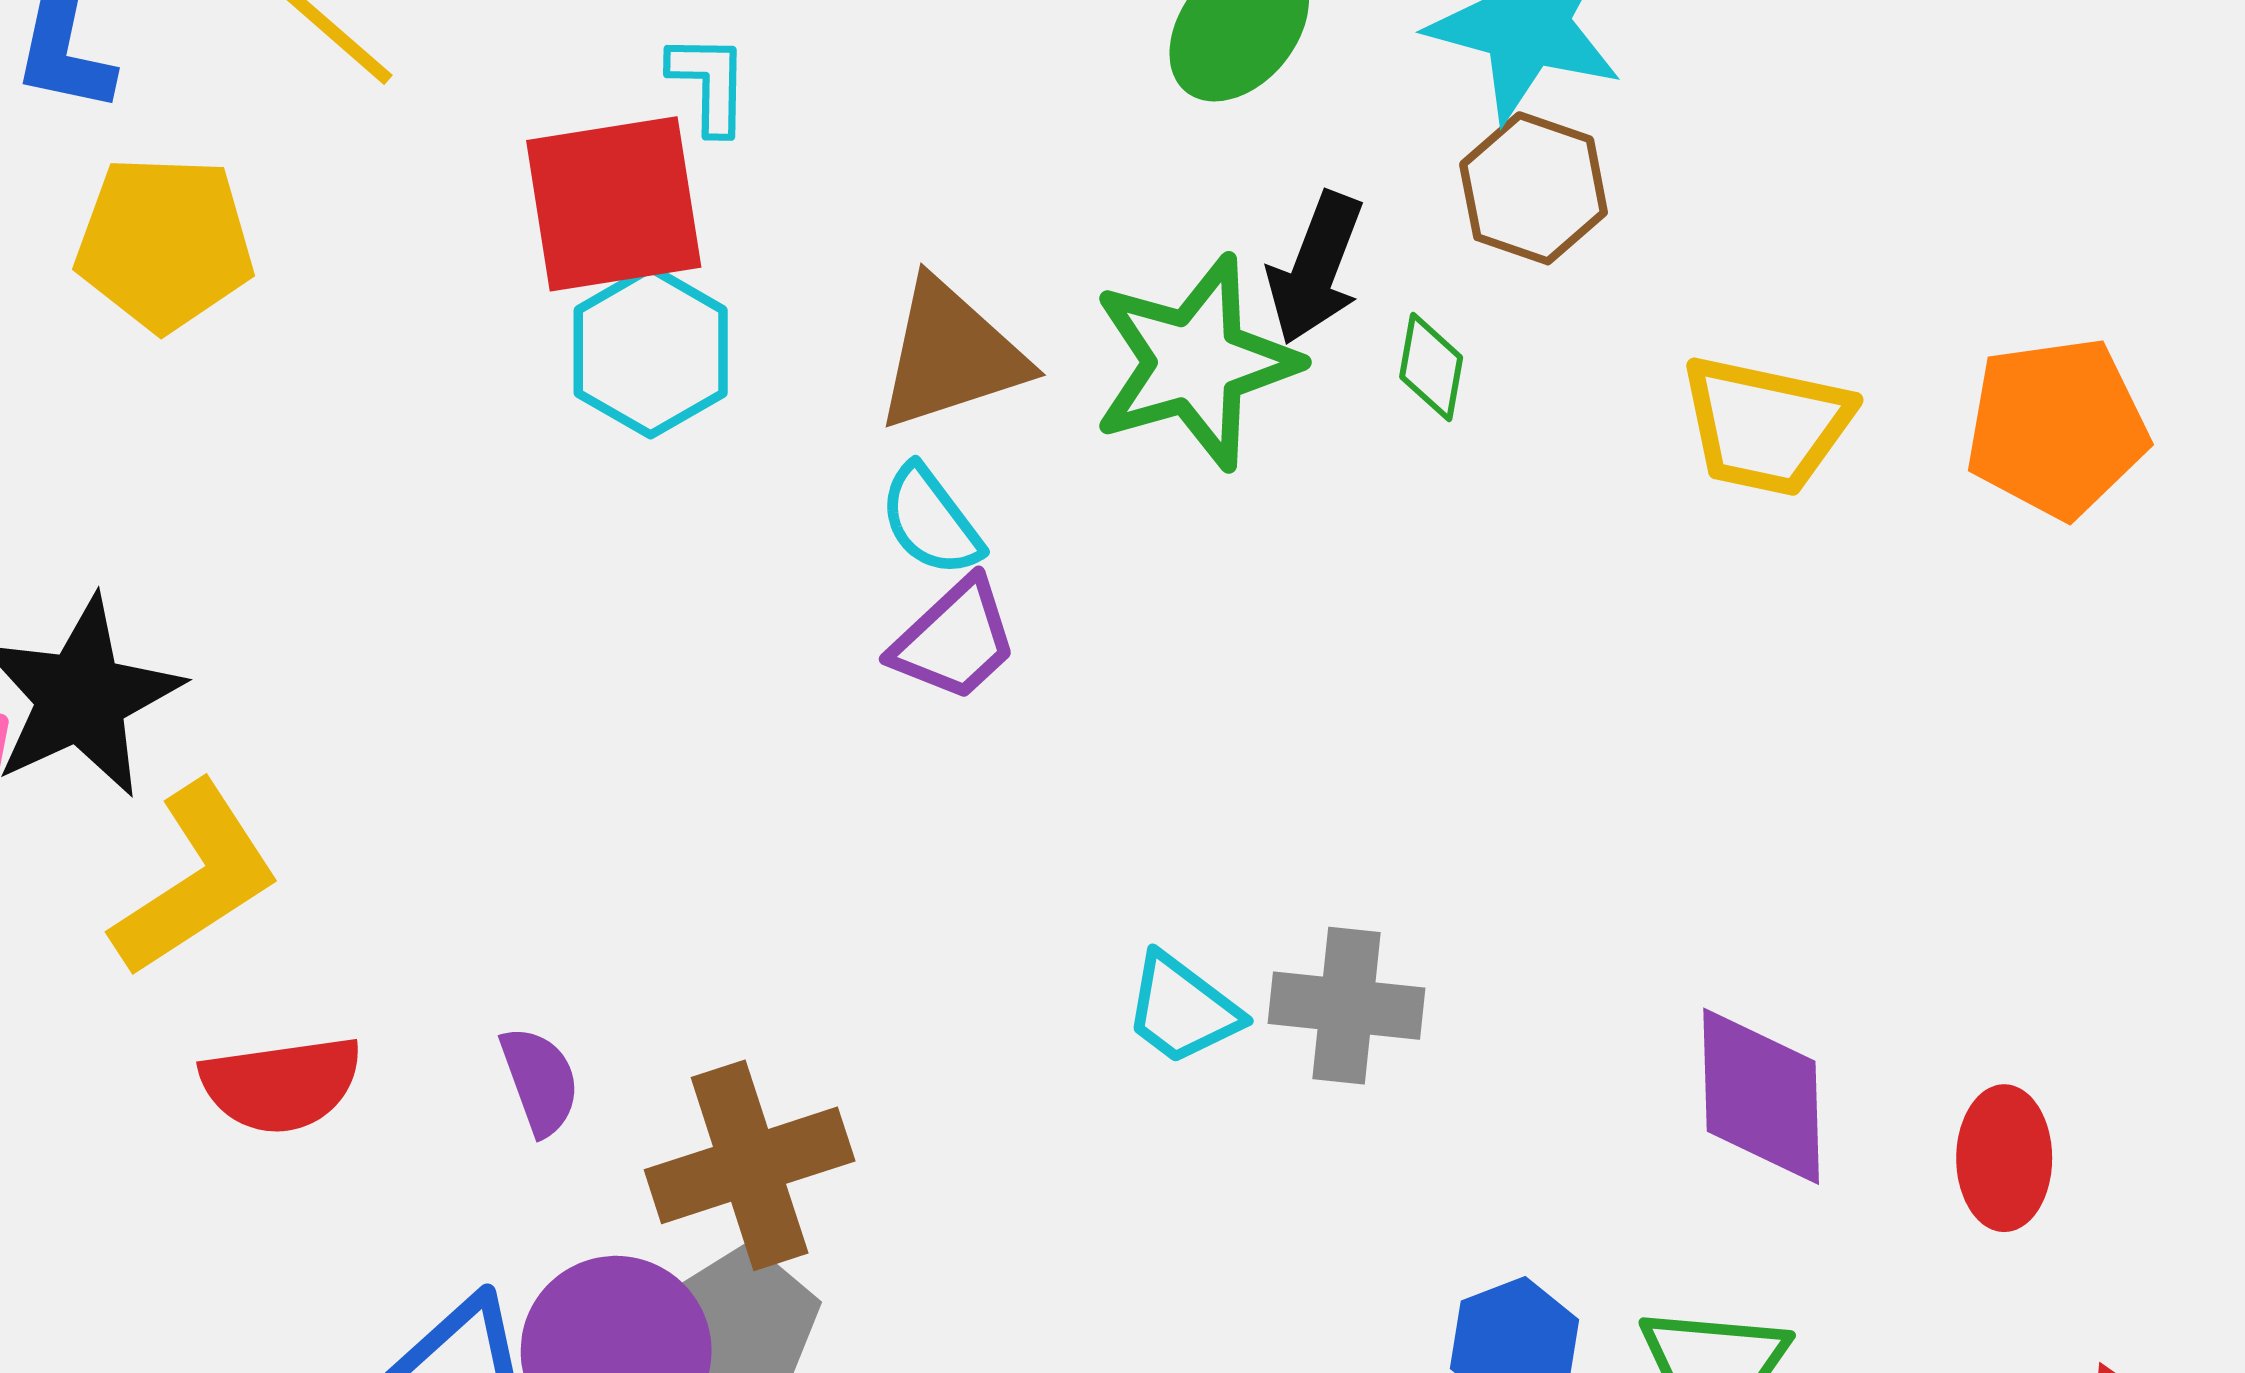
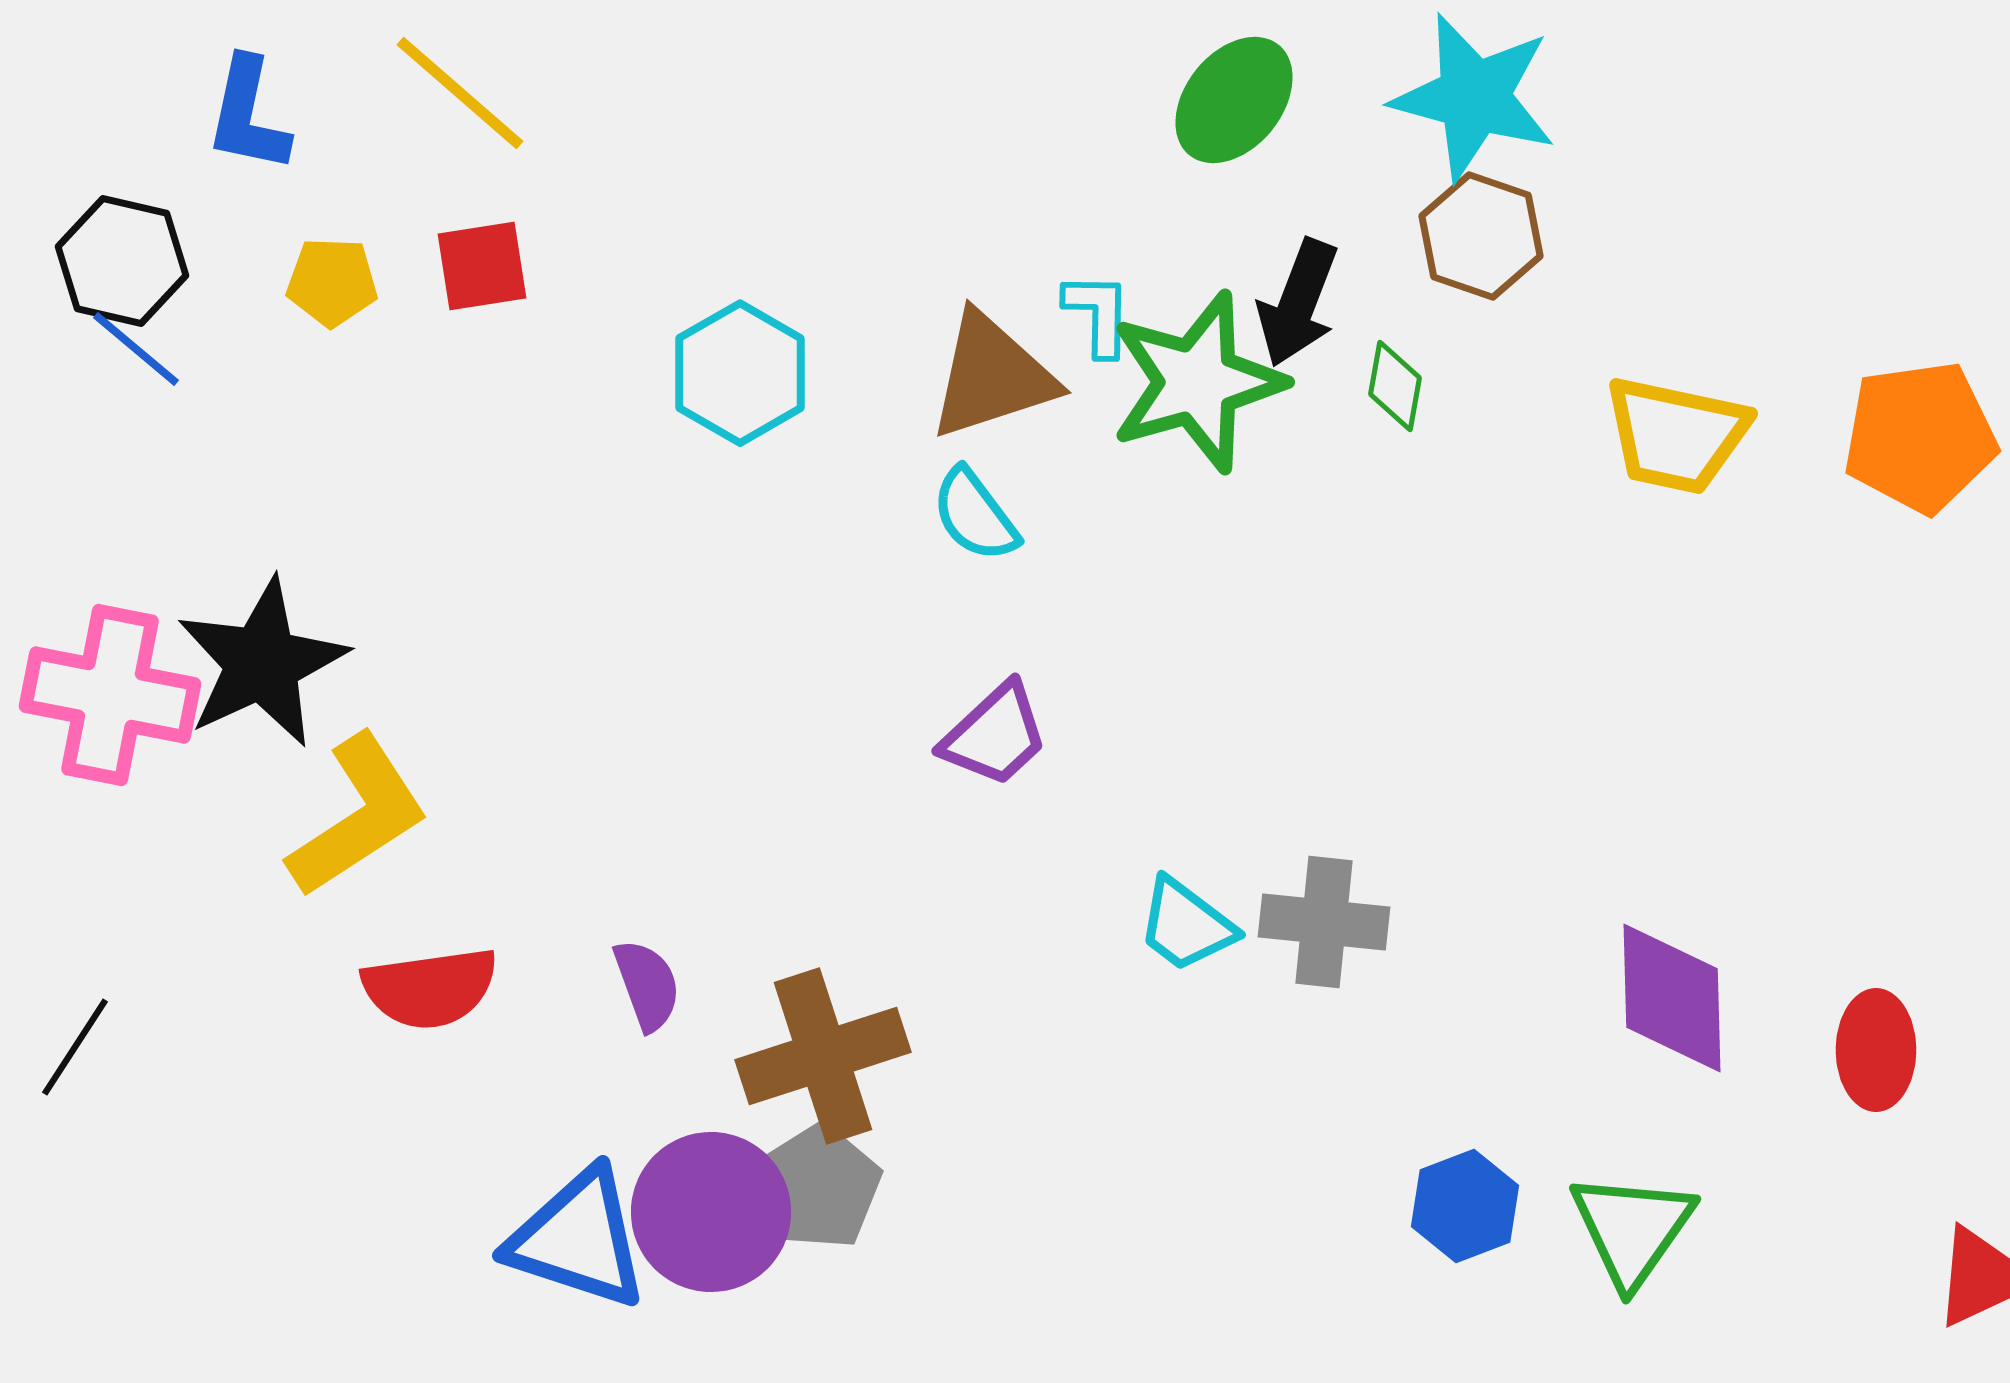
cyan L-shape: (709, 83) -> (1098, 314), moved
red square: (614, 204) -> (482, 266), moved, size x0.6
yellow pentagon: (165, 243) -> (332, 282), size x0.6
purple trapezoid: (954, 640) -> (995, 735), moved

